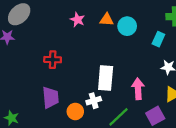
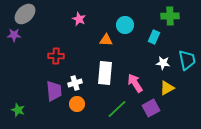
orange triangle: (107, 20) -> (106, 40), moved
pink arrow: (138, 89) -> (135, 83), turned -30
white cross: (94, 101) -> (75, 83), moved

